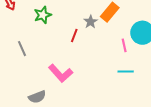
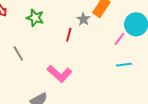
green star: (43, 15) -> (35, 18), turned -30
pink line: (124, 45) -> (119, 39), turned 56

